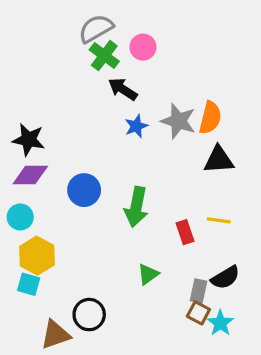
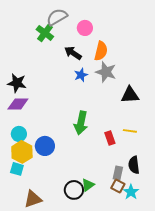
green cross: (104, 56) -> (45, 33), moved
orange semicircle: (210, 118) -> (101, 51), moved
blue circle: (84, 190) -> (45, 146), moved
cyan circle: (20, 217) -> (19, 134), moved
green triangle: (148, 274) -> (88, 185), moved
black semicircle: (225, 278) -> (134, 165), turned 114
black circle: (89, 315) -> (74, 190), moved

